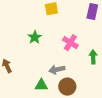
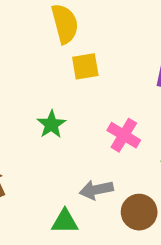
brown circle: (67, 87) -> (139, 212), moved

